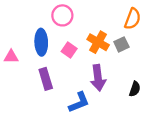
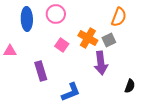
blue ellipse: (41, 42) -> (27, 19), moved
purple arrow: (98, 78) -> (101, 63), moved
black semicircle: (135, 89) -> (130, 86), moved

